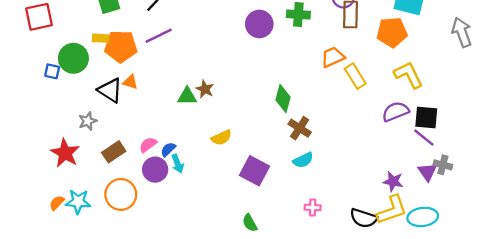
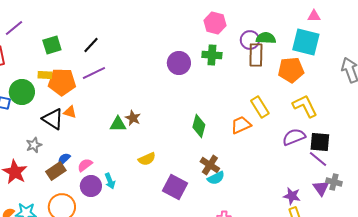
orange trapezoid: (333, 57) -> (241, 125), moved
brown cross: (300, 128) -> (210, 165), moved
blue semicircle: (168, 149) -> (64, 159), moved

